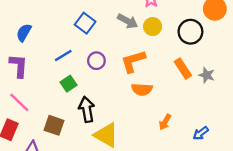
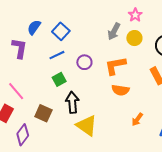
gray arrow: (128, 21) -> (114, 31), turned 84
blue square: (85, 23) -> (61, 31), moved
blue semicircle: (24, 33) -> (34, 27), moved
purple L-shape: (19, 66) -> (19, 48), moved

